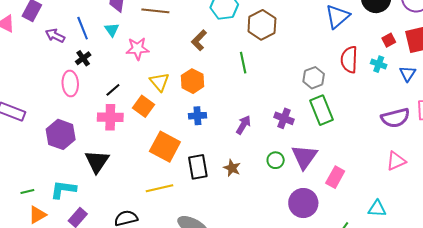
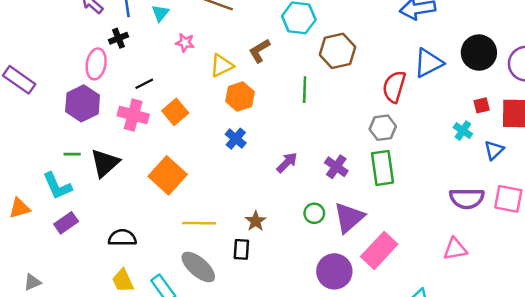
pink star: (138, 49) -> (185, 43), size x0.7
red semicircle: (349, 60) -> (394, 87), moved
yellow triangle: (159, 82) -> (222, 66), moved, turned 30
blue cross: (197, 116) -> (236, 139), turned 30
purple hexagon: (61, 134) -> (83, 103), moved
orange square: (165, 147) -> (168, 175), moved
black rectangle: (198, 167) -> (241, 249), moved, size x0.7
brown star: (232, 168) -> (256, 221), moved
pink rectangle: (335, 177) -> (379, 250), size x1.4
yellow line: (160, 188) -> (199, 223), moved
cyan L-shape: (63, 189) -> (57, 186), turned -136
green line: (27, 192) -> (72, 154), moved

